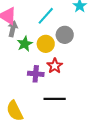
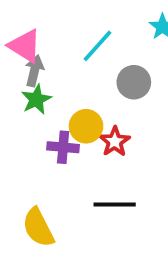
green star: (25, 44) -> (36, 99), moved
yellow circle: (46, 44) -> (86, 126), moved
purple cross: (36, 74) -> (63, 147), moved

